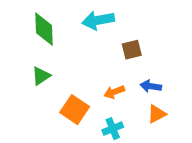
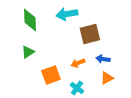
brown square: (132, 50) -> (90, 34), size x1.5
orange square: (75, 110) -> (51, 75), turned 36
cyan cross: (113, 129) -> (77, 88), turned -32

